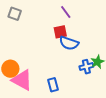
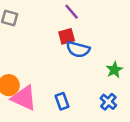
blue cross: (86, 67) -> (108, 102), moved, turned -32

